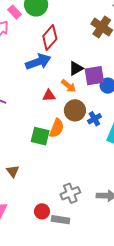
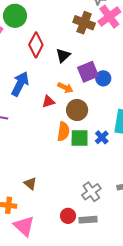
blue arrow: (38, 62) -> (20, 84), moved, turned -30
black triangle: (76, 68) -> (63, 56), moved
blue cross: (94, 119) -> (102, 137), moved
green square: (40, 136) -> (80, 138), moved

